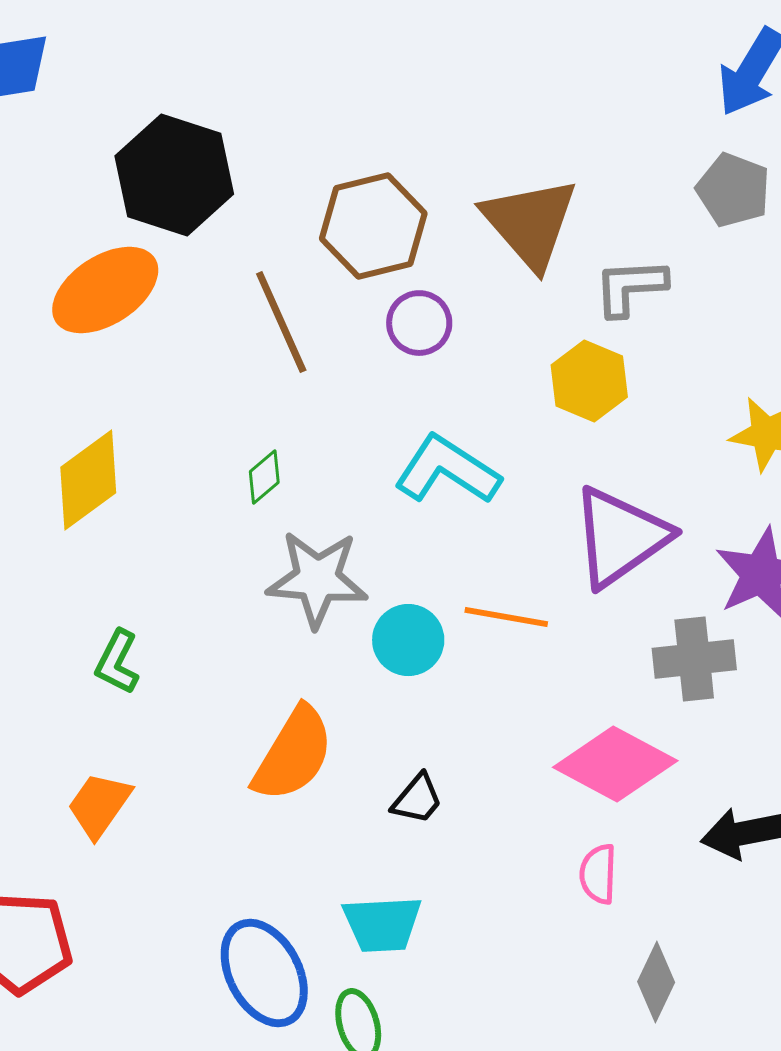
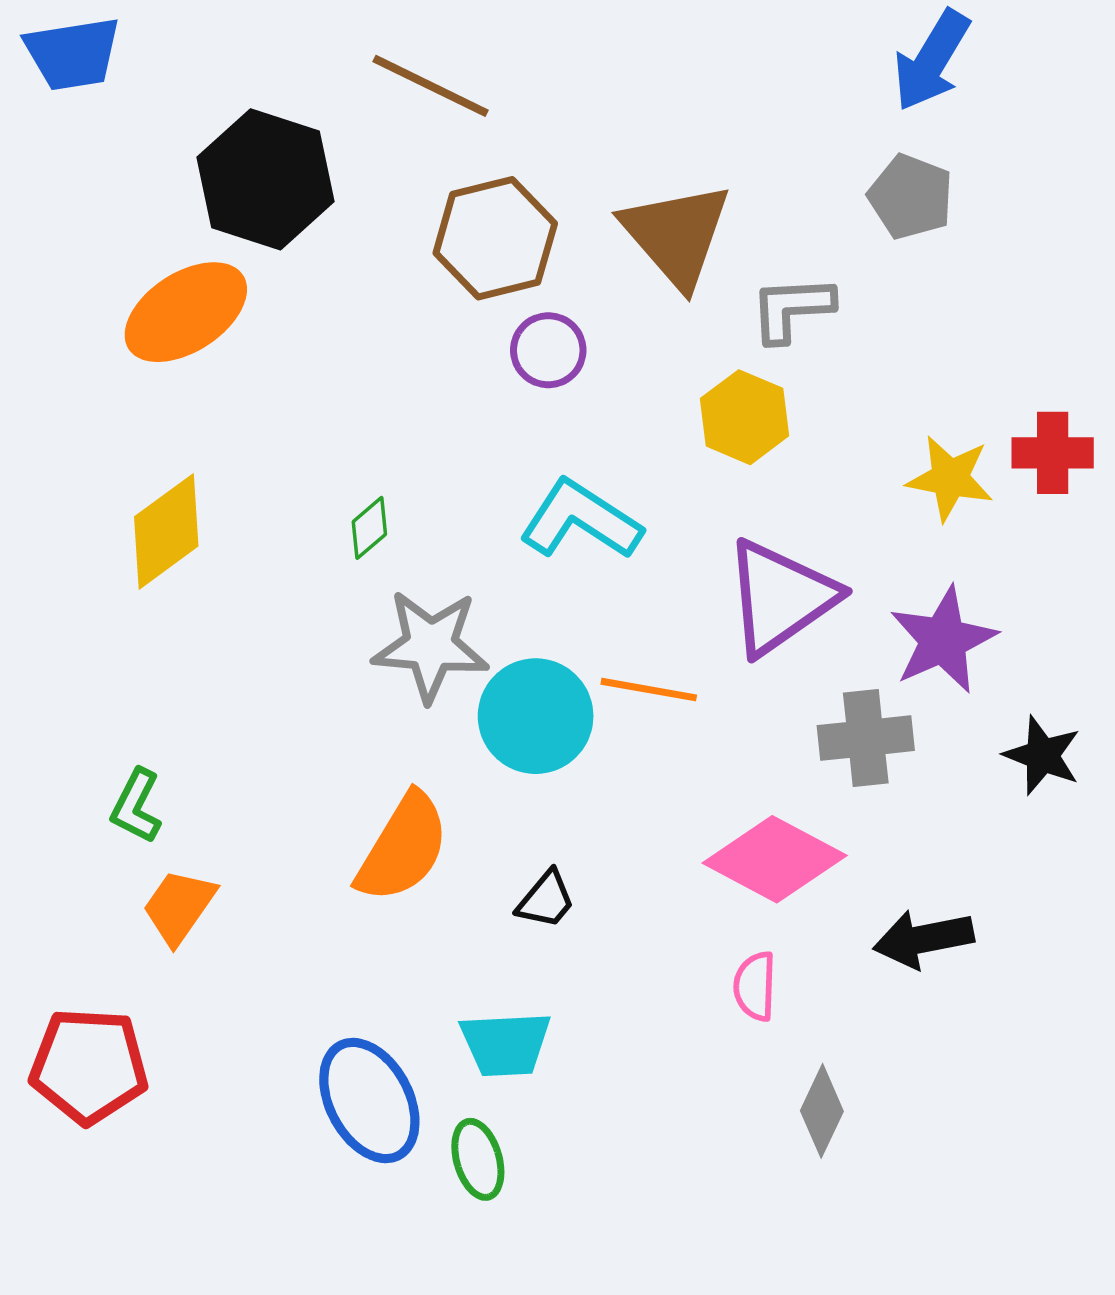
brown line: (281, 322) -> (431, 86), moved, turned -40
cyan circle: (408, 640) -> (536, 716), size x1.4
green L-shape: (117, 662) -> (136, 806), moved

